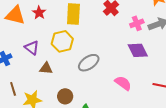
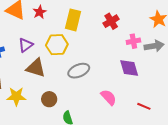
purple triangle: (32, 48) -> (26, 45), turned 35
brown triangle: (46, 68) -> (36, 68), size x1.5

